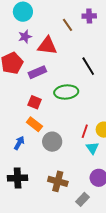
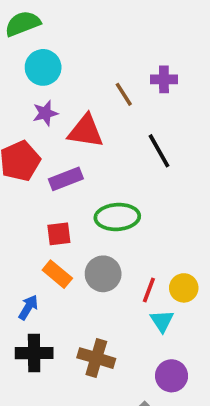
black line: (88, 66) -> (159, 151), moved
red square: (35, 102) -> (59, 234), turned -32
gray circle: (52, 142) -> (103, 274), moved
black cross: (18, 178) -> (34, 353), moved
brown cross: (58, 181) -> (96, 358), moved

